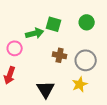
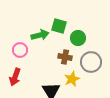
green circle: (87, 22) -> (78, 38), moved
yellow star: (80, 84) -> (72, 79), moved

